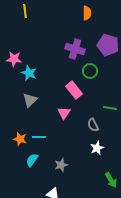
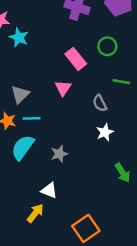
green circle: (90, 71) -> (107, 46), moved
gray triangle: (30, 100) -> (20, 94), moved
cyan semicircle: (32, 160) -> (23, 147), size x1.5

